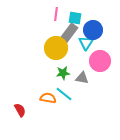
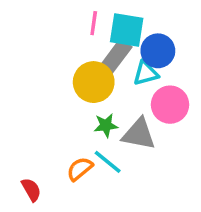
cyan square: (75, 18) -> (127, 30), size x1.5
cyan triangle: (86, 43) -> (146, 73), turned 42
gray triangle: (82, 78) -> (139, 134), size x1.5
orange semicircle: (48, 98) -> (80, 169), turned -49

